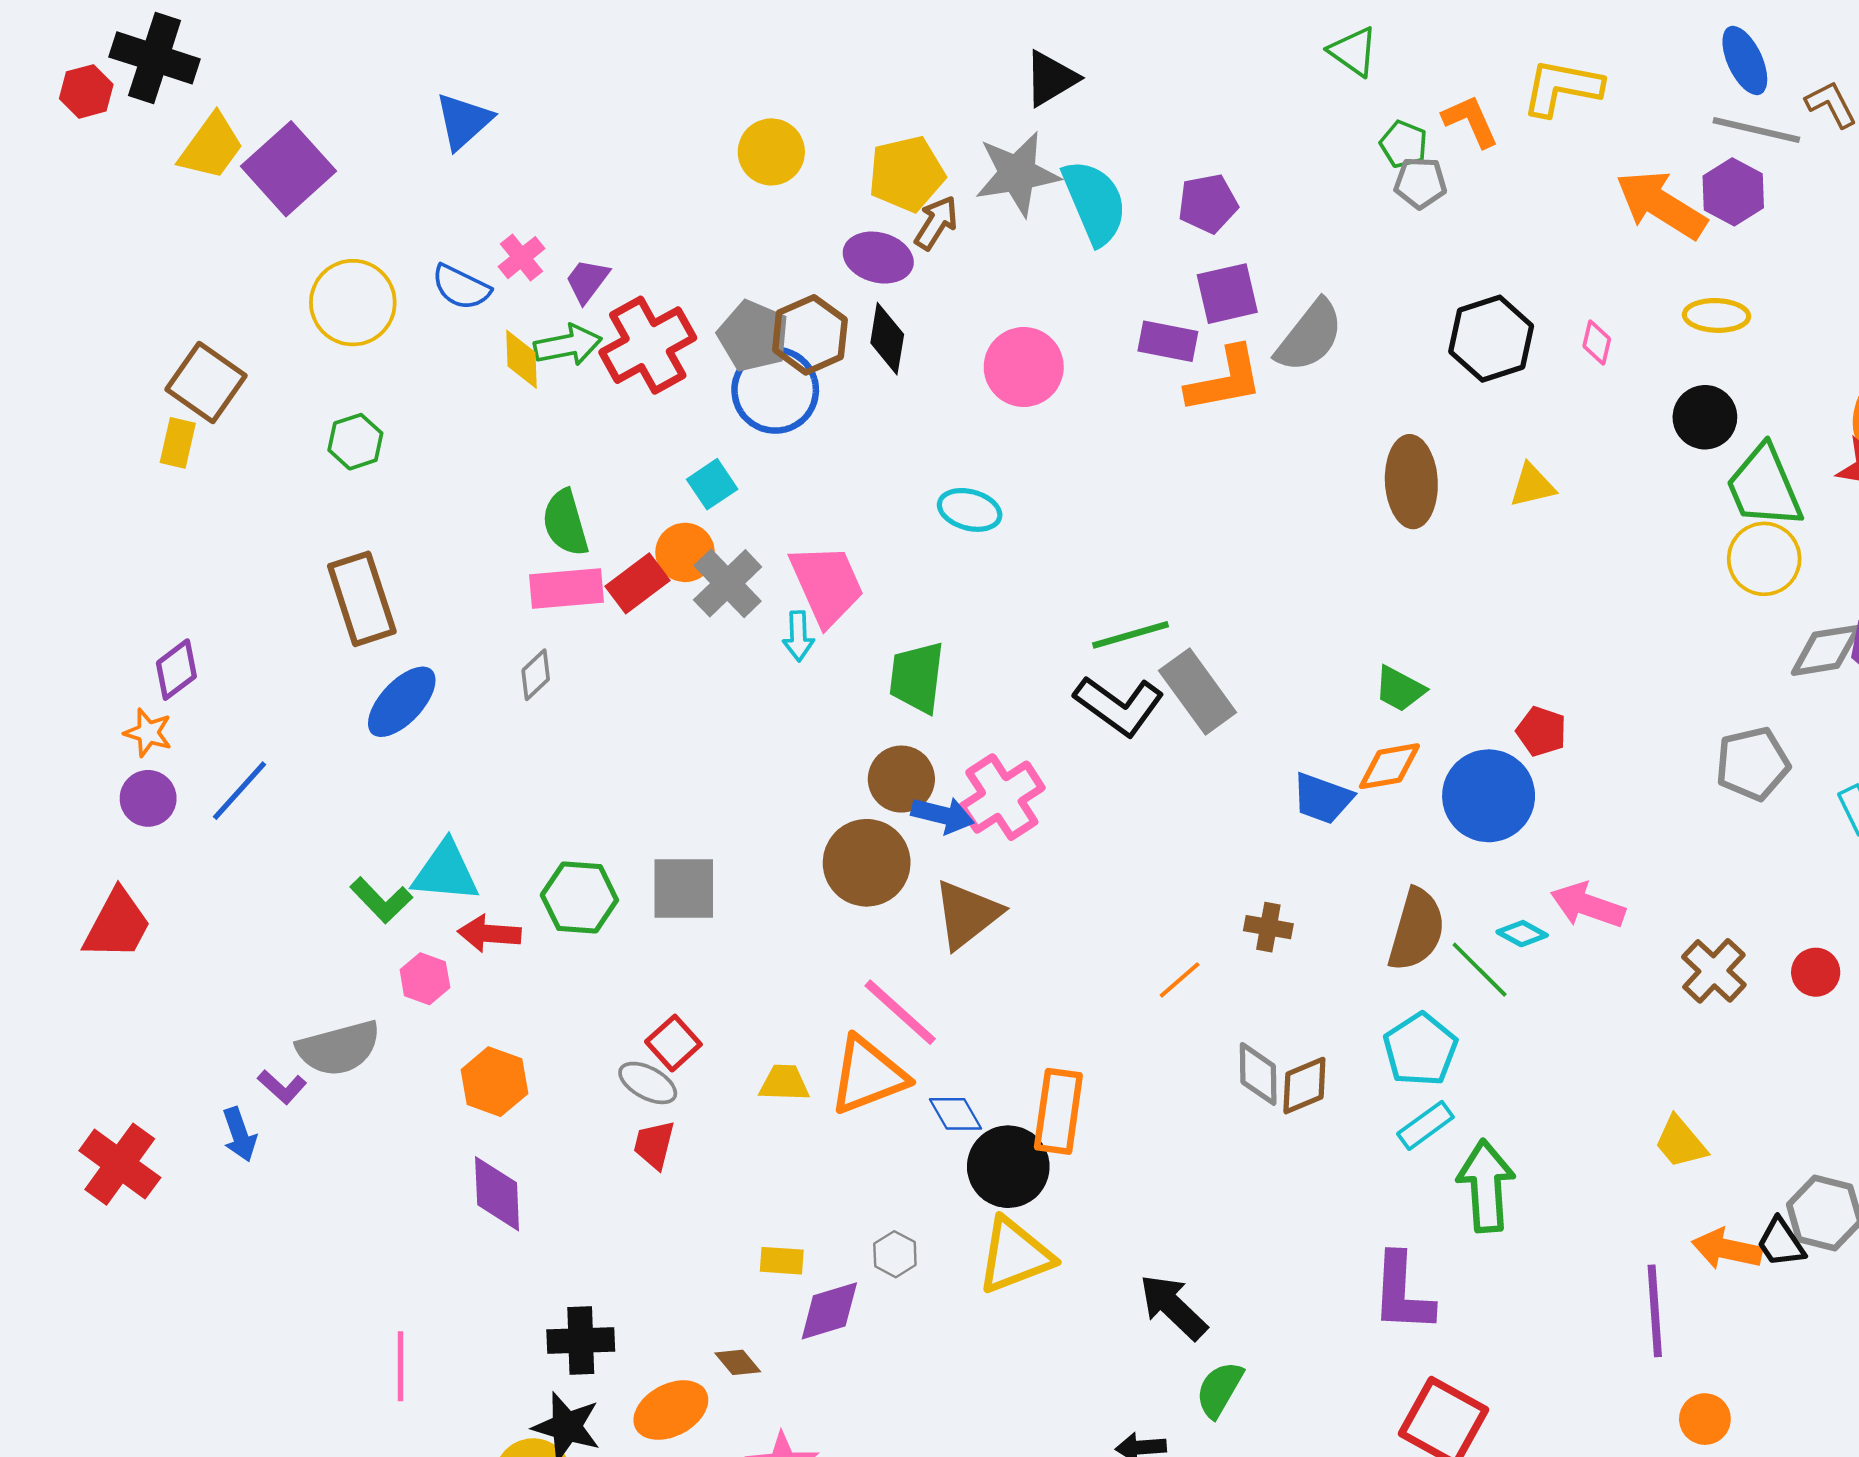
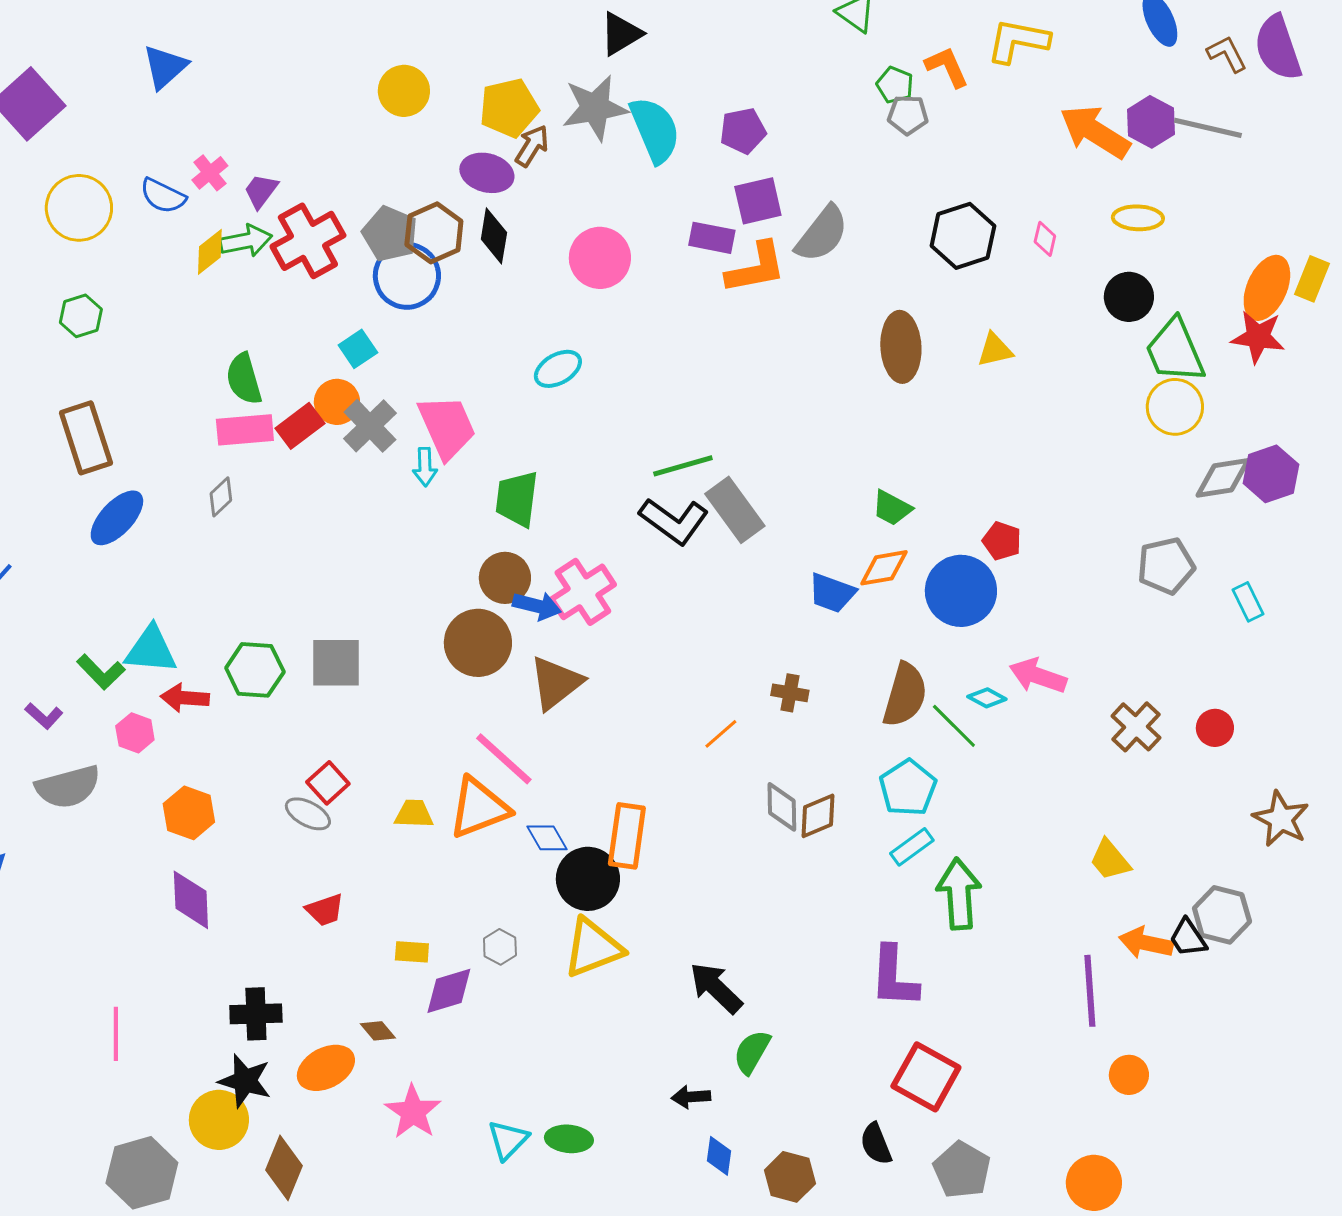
gray line: (1756, 130) -> (1208, 128), moved
yellow diamond: (522, 359) -> (210, 252), turned 54
cyan ellipse: (970, 510) -> (558, 369), turned -45
purple L-shape: (282, 1087) -> (44, 716), moved
red trapezoid: (654, 1145) -> (325, 910), moved, turned -123

